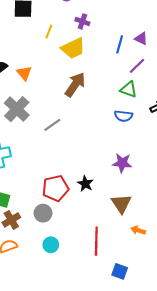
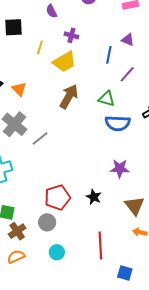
purple triangle: (141, 39) -> (128, 40), moved
green triangle: (129, 90) -> (107, 99), moved
blue semicircle: (124, 116) -> (118, 123), size x1.4
gray line: (52, 125) -> (40, 138), moved
black star: (85, 184) -> (94, 197), moved
brown triangle: (121, 204) -> (135, 206), moved

